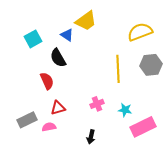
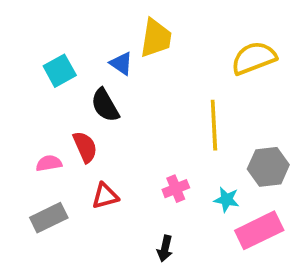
yellow trapezoid: (86, 21) -> (156, 38), turned -45
gray hexagon: (151, 65) -> (268, 167), moved
pink semicircle: (49, 127) -> (49, 163), moved

